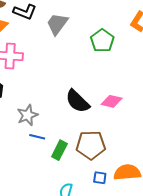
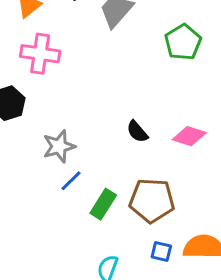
black semicircle: (77, 101) -> (137, 132), size x0.6
blue line: (37, 137) -> (71, 181), turned -63

